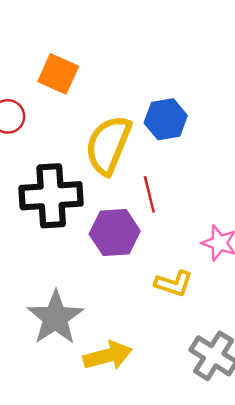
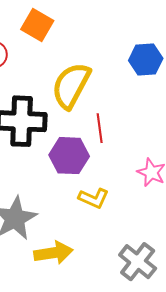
blue hexagon: (166, 119) -> (146, 59), moved
yellow L-shape: (174, 284) -> (94, 198), moved

